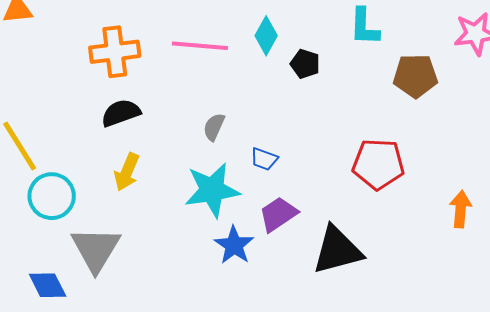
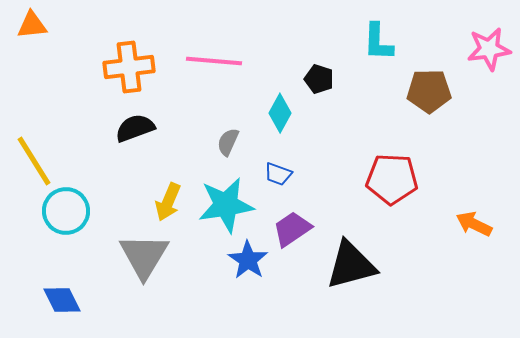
cyan diamond: (266, 36) -> (280, 113), moved
yellow arrow: (127, 172) -> (168, 202), moved
orange arrow: (461, 209) -> (474, 224), turned -69
gray triangle: (96, 249) -> (144, 256), moved

